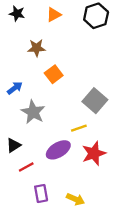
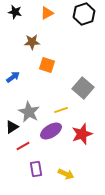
orange square: (54, 74) -> (47, 65), turned -35
gray star: (33, 112) -> (29, 112), moved
yellow line: (79, 128) -> (61, 110), moved

